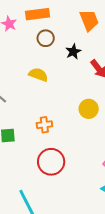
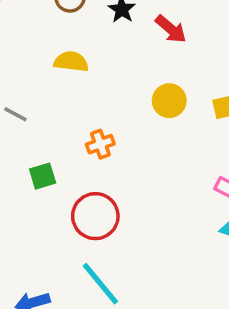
red circle: (51, 162) -> (95, 216), moved

